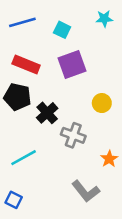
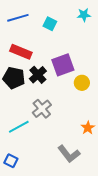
purple square: (72, 65) -> (63, 65), moved
black cross: (47, 113) -> (38, 75), moved
gray cross: (73, 135) -> (42, 109), moved, turned 30

